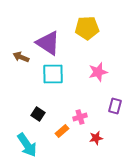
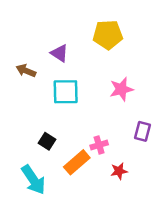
purple triangle: (48, 43) -> (59, 53), size x0.6
orange rectangle: (62, 131) -> (77, 162), size x1.5

